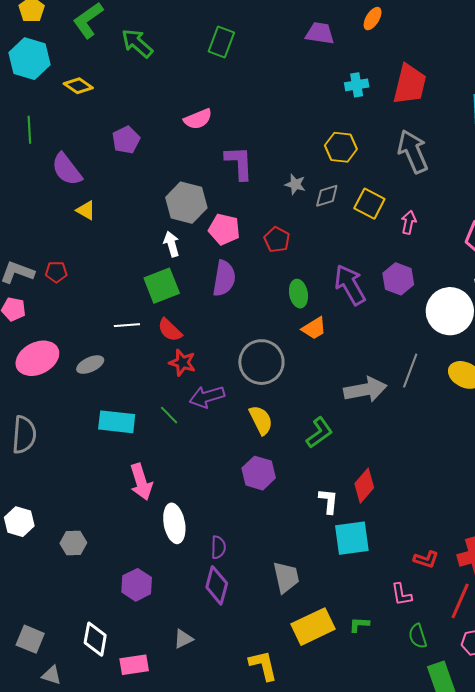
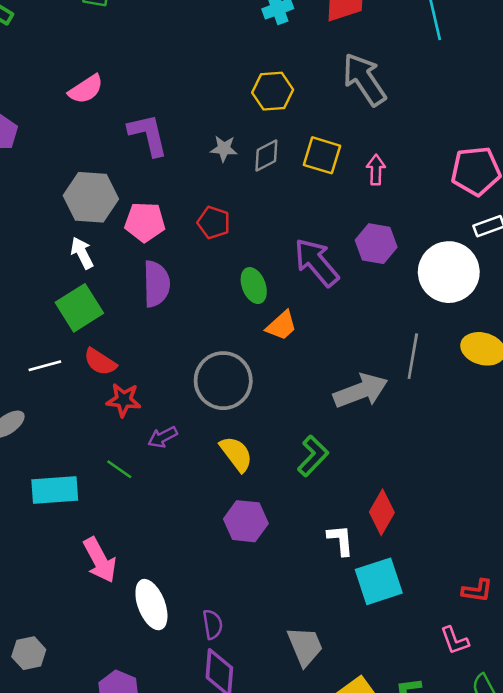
purple arrow: (207, 397) -> (163, 437), size x0.7

